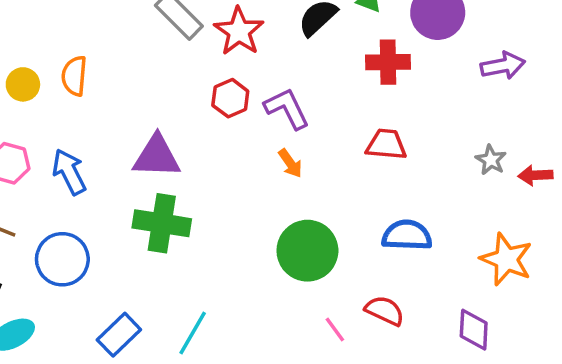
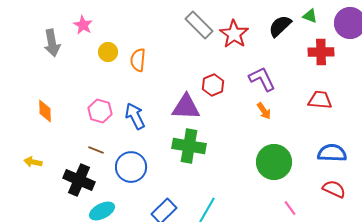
yellow circle: (23, 84) -> (108, 52), moved
red hexagon: (230, 98) -> (213, 85), moved
red semicircle: (385, 311) -> (334, 189), moved

